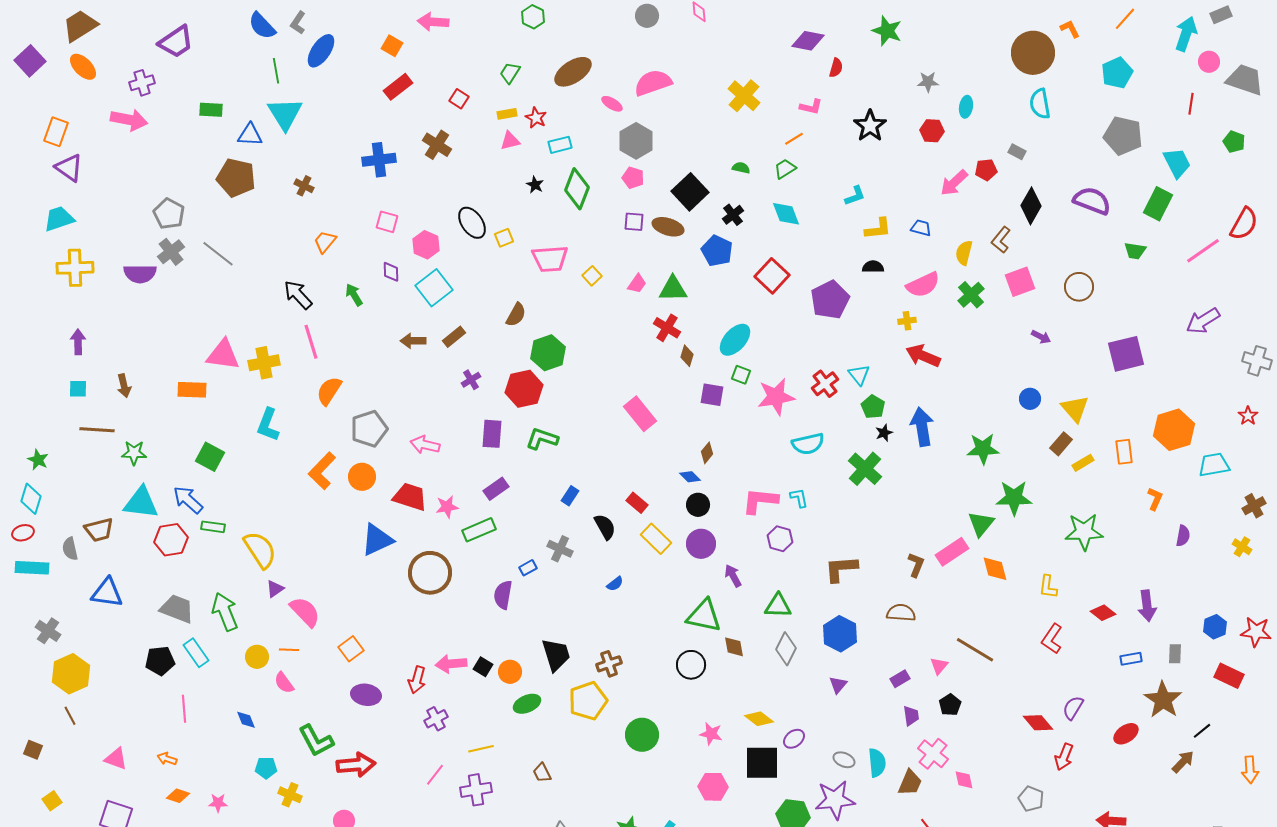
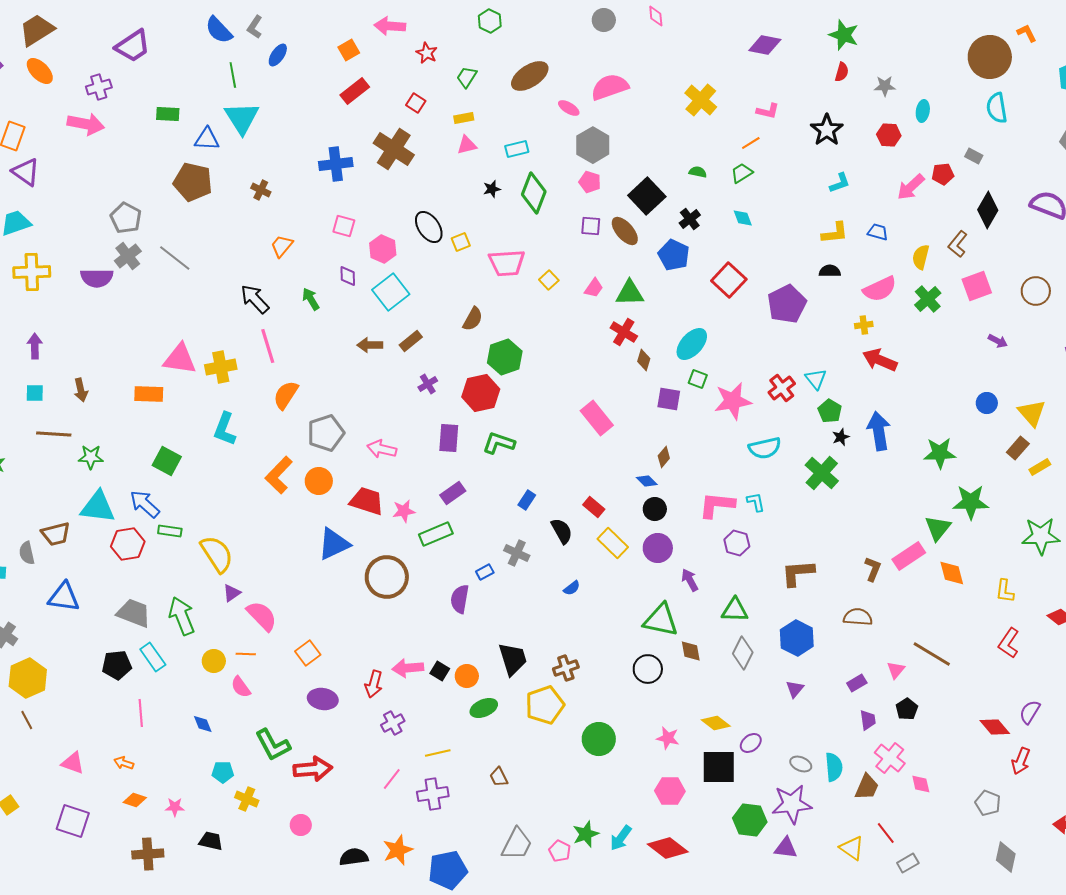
orange square: (392, 46) -> (349, 50), turned 30
blue ellipse: (321, 51) -> (278, 55), size x0.7
red semicircle: (836, 68) -> (842, 72), moved
red star: (536, 118) -> (427, 53), moved
brown cross: (437, 145) -> (394, 149), size x1.4
black star: (535, 185) -> (492, 189), turned 30
cyan L-shape: (855, 196) -> (840, 183), moved
cyan diamond: (786, 214) -> (743, 218), size x0.7
brown ellipse: (668, 227) -> (625, 231), turned 32

